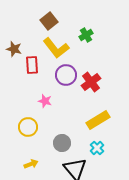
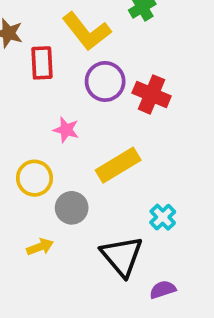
red cross: (91, 82) -> (152, 94), turned -30
yellow rectangle: (98, 120) -> (118, 165), moved
gray circle: (62, 143) -> (72, 208), moved

